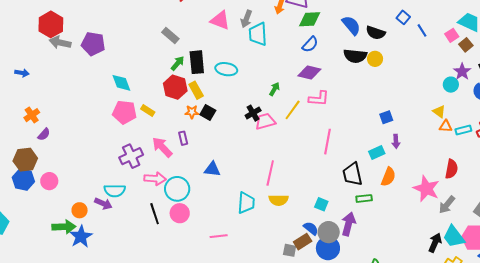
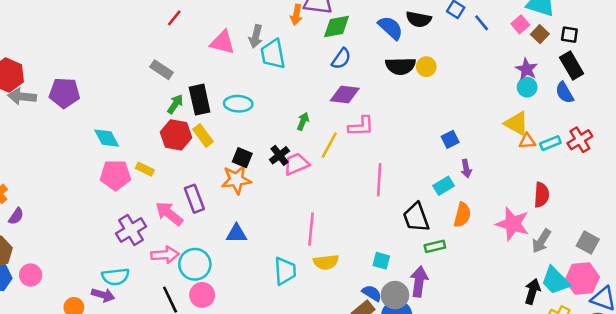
black semicircle: (376, 33) -> (419, 19), moved
purple star: (462, 72) -> (527, 69), moved
yellow triangle: (439, 111) -> (516, 123), size x1.5
orange star: (192, 112) -> (236, 180), moved, size x1.6
black square: (208, 113) -> (242, 158), moved
purple rectangle: (183, 138) -> (194, 199), size x1.5

